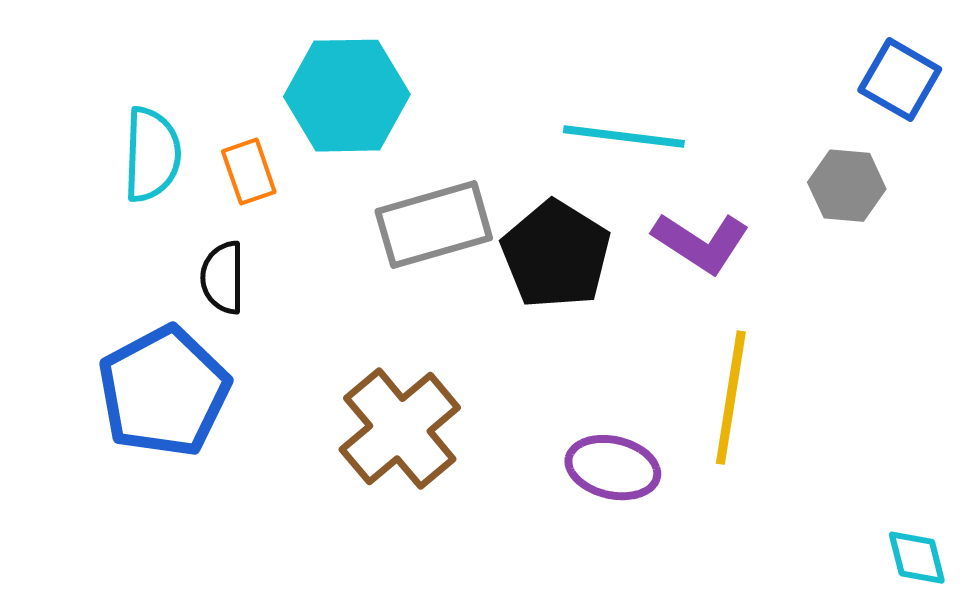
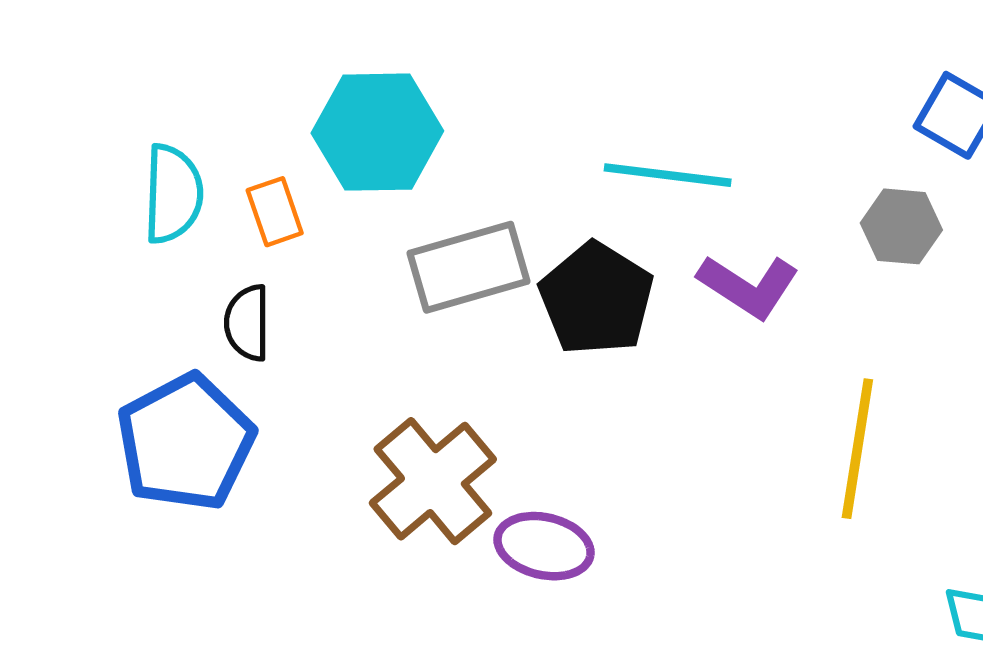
yellow line: (731, 398) -> (857, 449), moved
purple ellipse: (613, 468) -> (544, 546), moved

